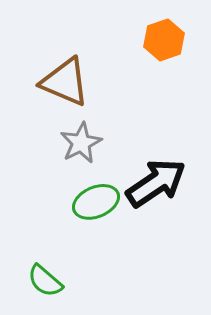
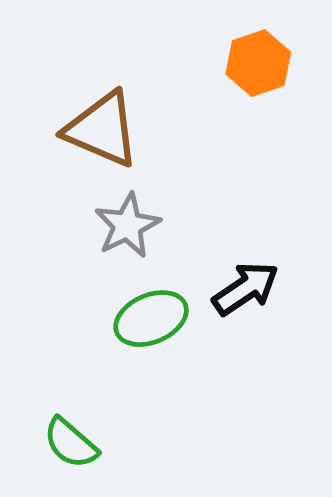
black arrow: (156, 183) -> (246, 289), size x0.7

